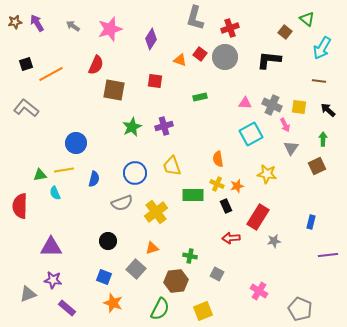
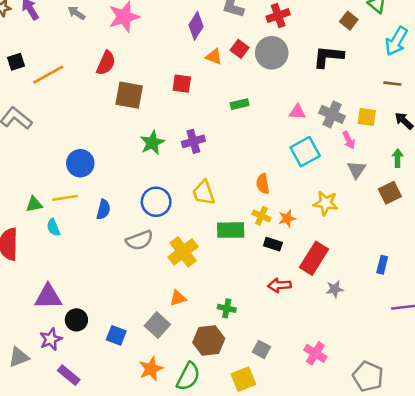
purple diamond: (151, 39) -> (196, 26), moved
black rectangle: (226, 206) -> (273, 244), turned -48
black circle: (108, 241) -> (76, 320), moved
gray square: (217, 274) -> (261, 349), moved
purple star: (53, 280) -> (51, 339), turned -30
orange star: (113, 303) -> (151, 369), moved, turned 30

